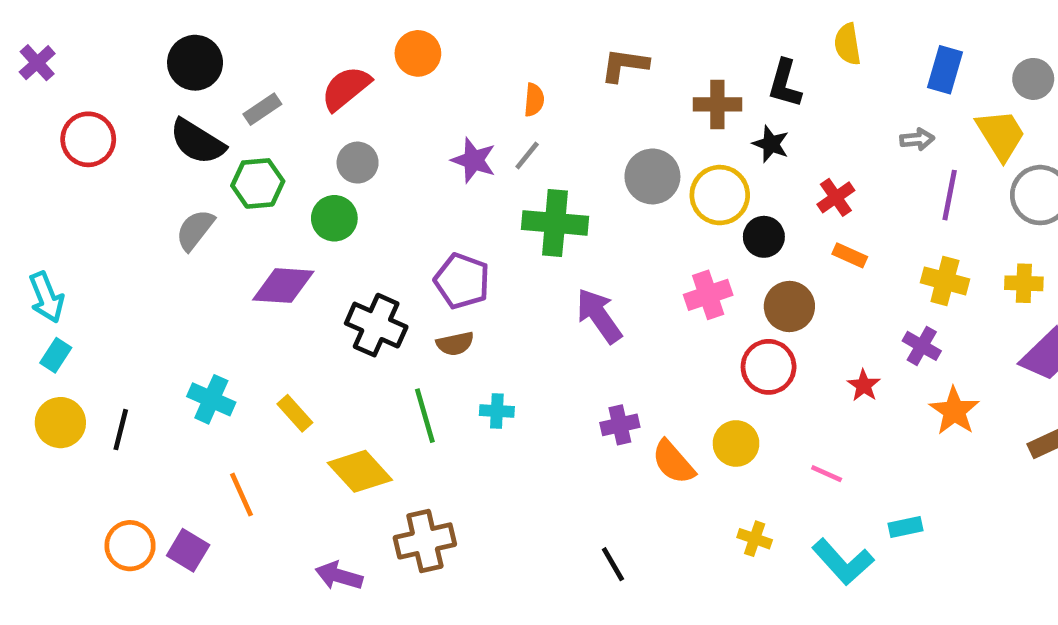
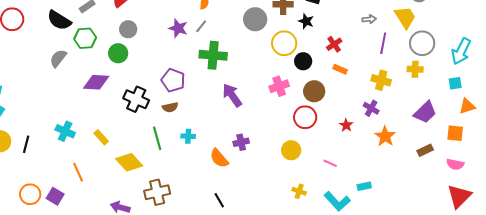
gray circle: (652, 176) -> (255, 19), moved
yellow cross: (1024, 283) -> (415, 69), moved
orange semicircle: (673, 462) -> (219, 158), moved
black line: (613, 564) -> (219, 200), moved

